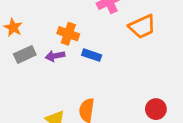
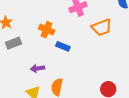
purple arrow: (55, 56) -> (37, 68), moved

